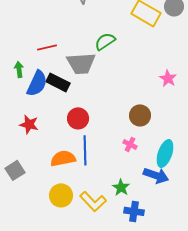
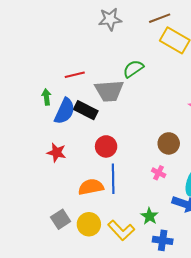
gray square: (15, 170) -> (61, 219), moved

